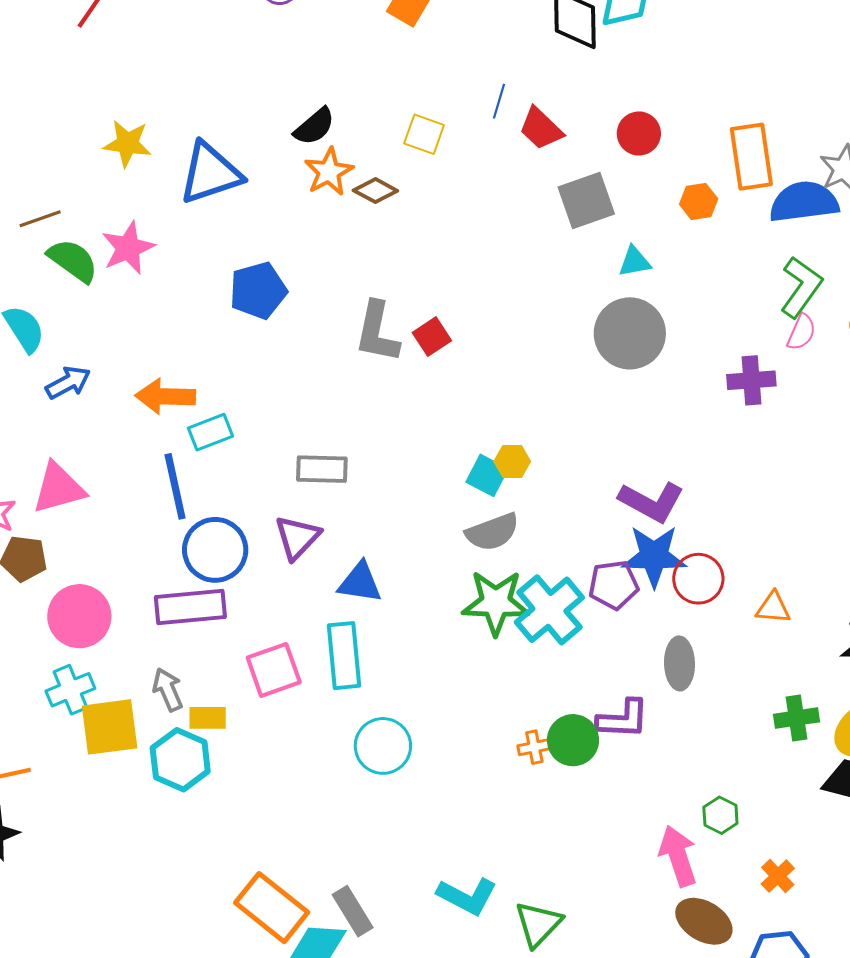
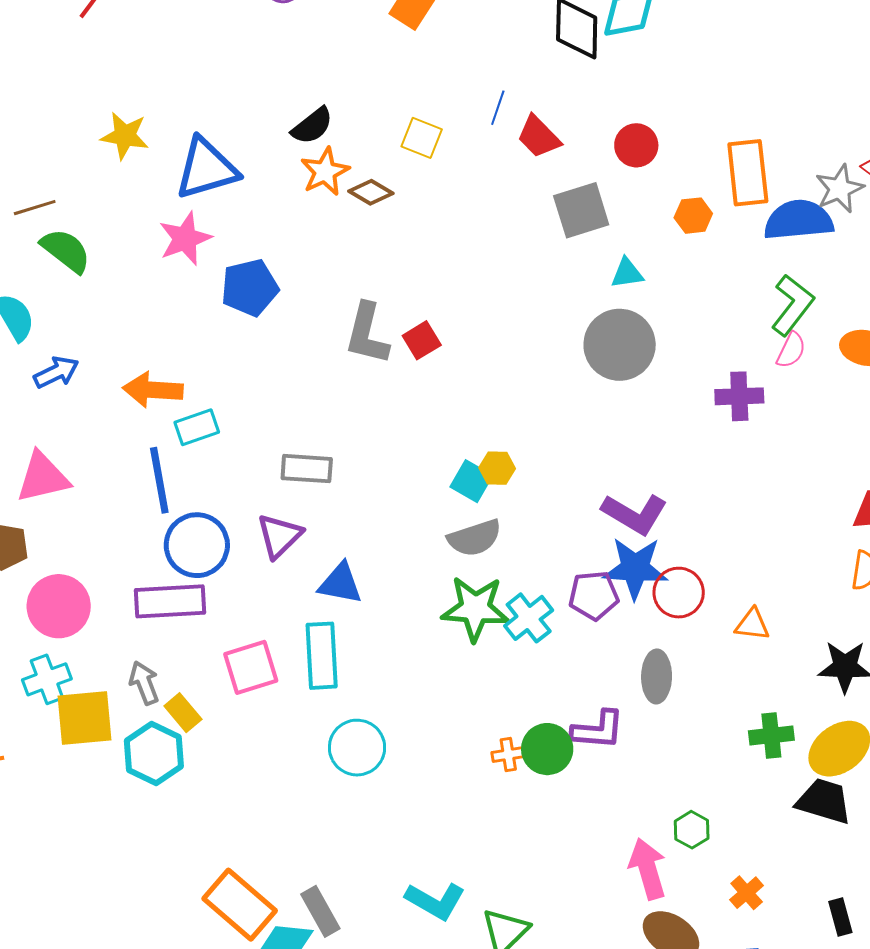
pink star: (128, 248) -> (185, 239), moved
cyan cross: (549, 610) -> (529, 618), size x0.7
yellow rectangle: (208, 718) -> (183, 713), turned 48

